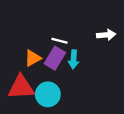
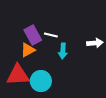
white arrow: (106, 35) -> (95, 43), moved
purple rectangle: (55, 58) -> (33, 35), moved, turned -60

